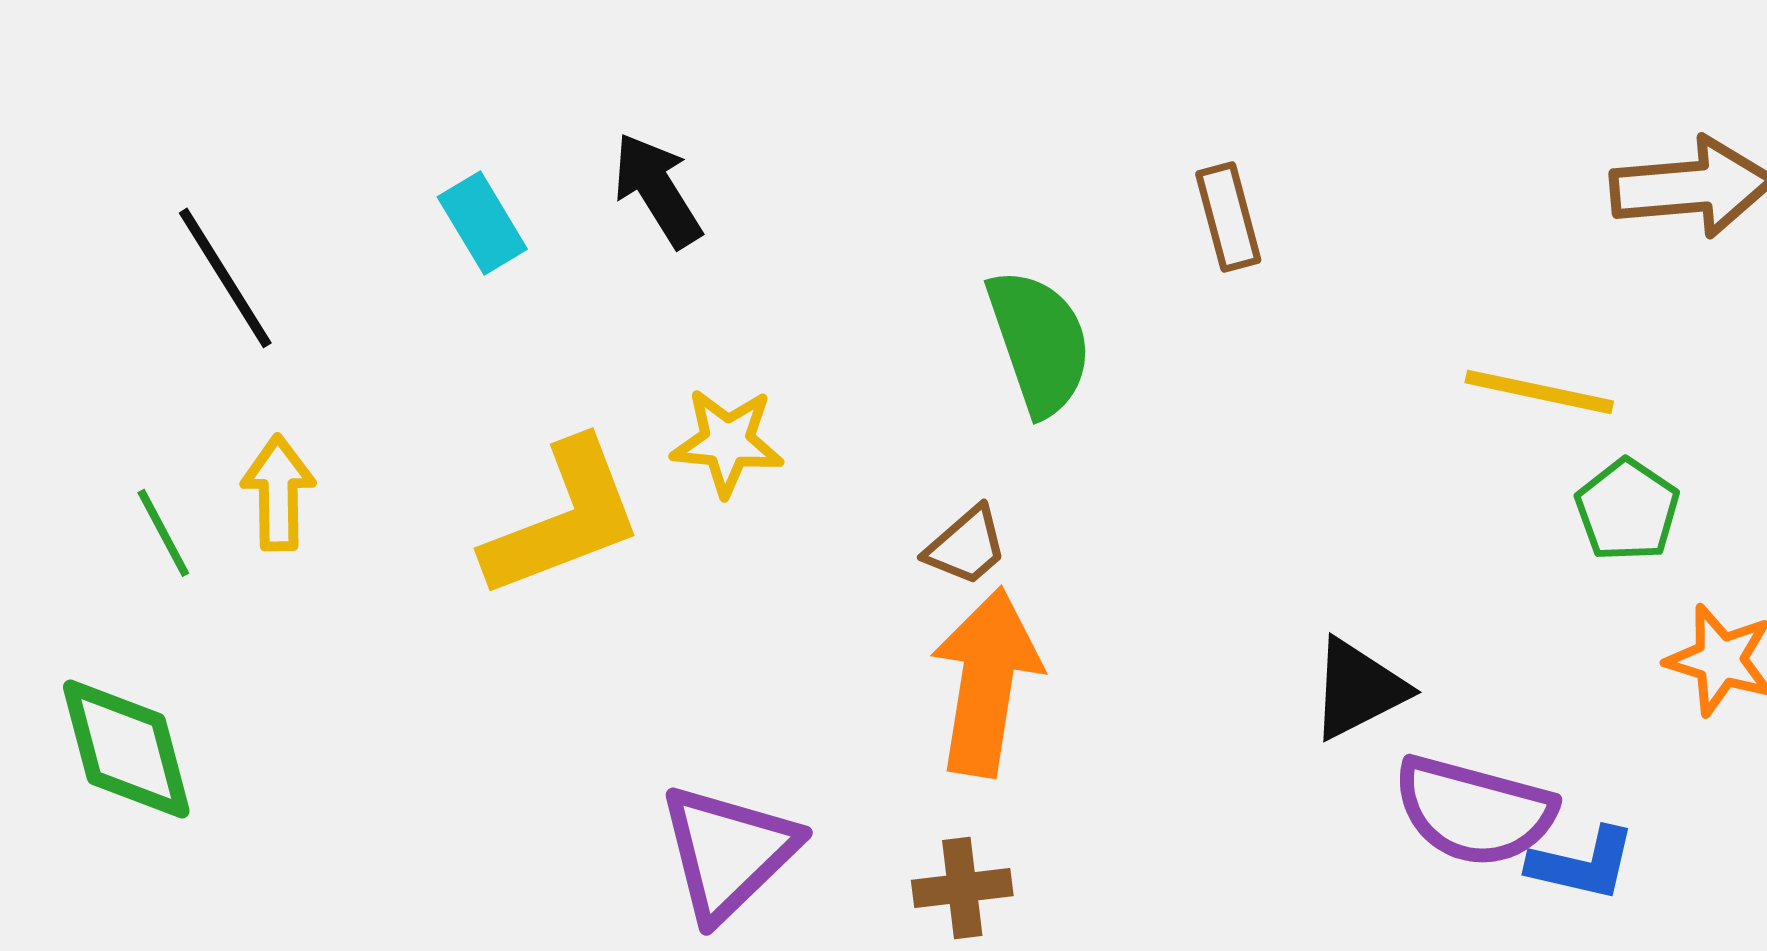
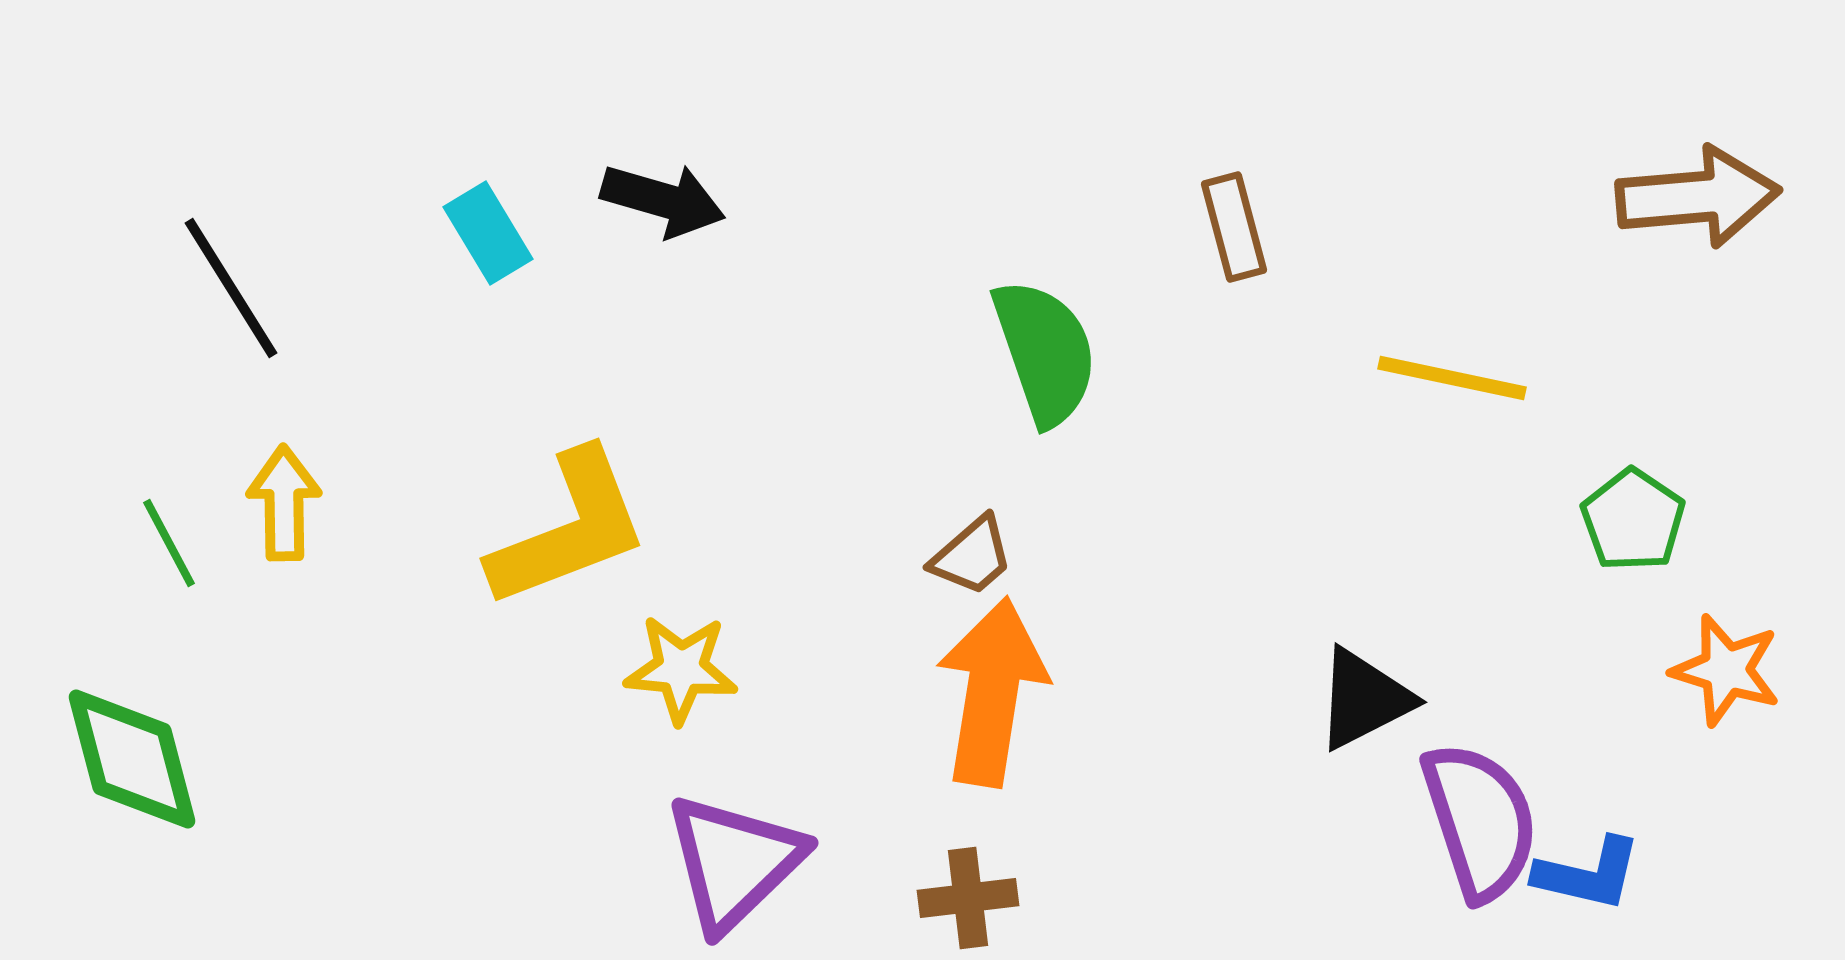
black arrow: (657, 190) -> (663, 200), turned 138
yellow line: (1539, 392) -> (1452, 378), moved
yellow star: (727, 442) -> (681, 669), moved
purple semicircle: (1474, 811) -> (1480, 821), turned -123

